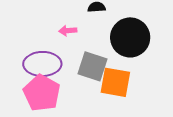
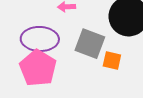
orange square: (115, 82) -> (112, 60), size x0.6

